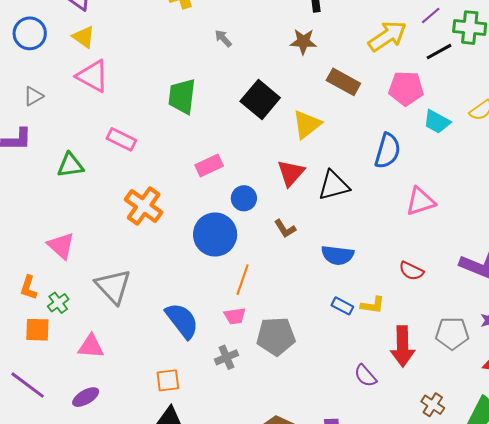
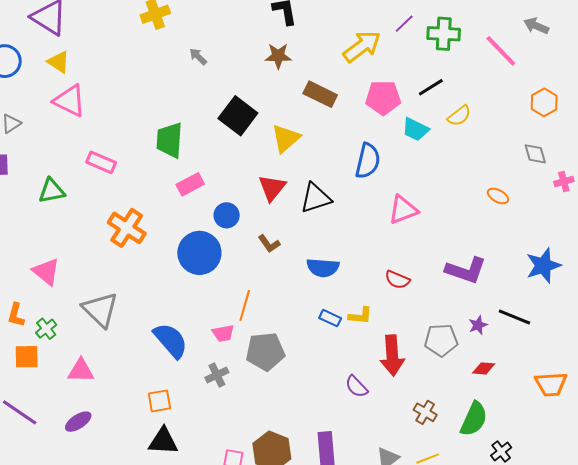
black line: (439, 52) -> (431, 87), moved
green trapezoid: (182, 96) -> (170, 140), moved
orange line: (243, 280) -> (245, 305), moved

